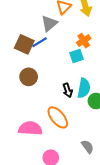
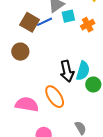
cyan square: (76, 56) -> (68, 16), moved
brown circle: (29, 77) -> (20, 52), moved
black arrow: (68, 90) -> (67, 71), size x1.5

